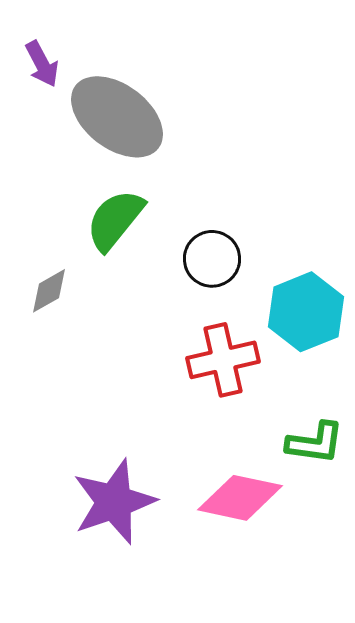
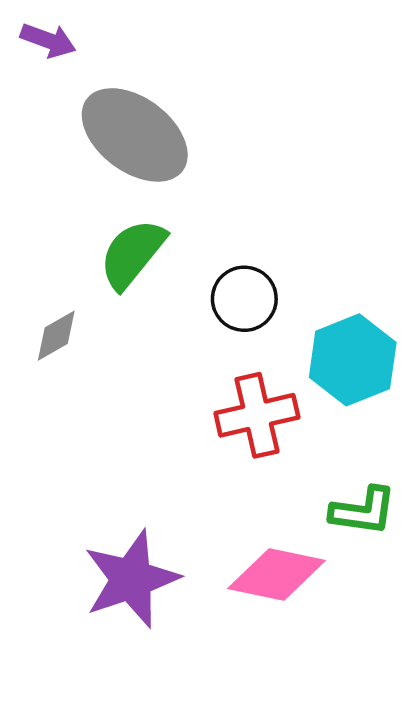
purple arrow: (42, 64) -> (48, 40), moved, turned -42

